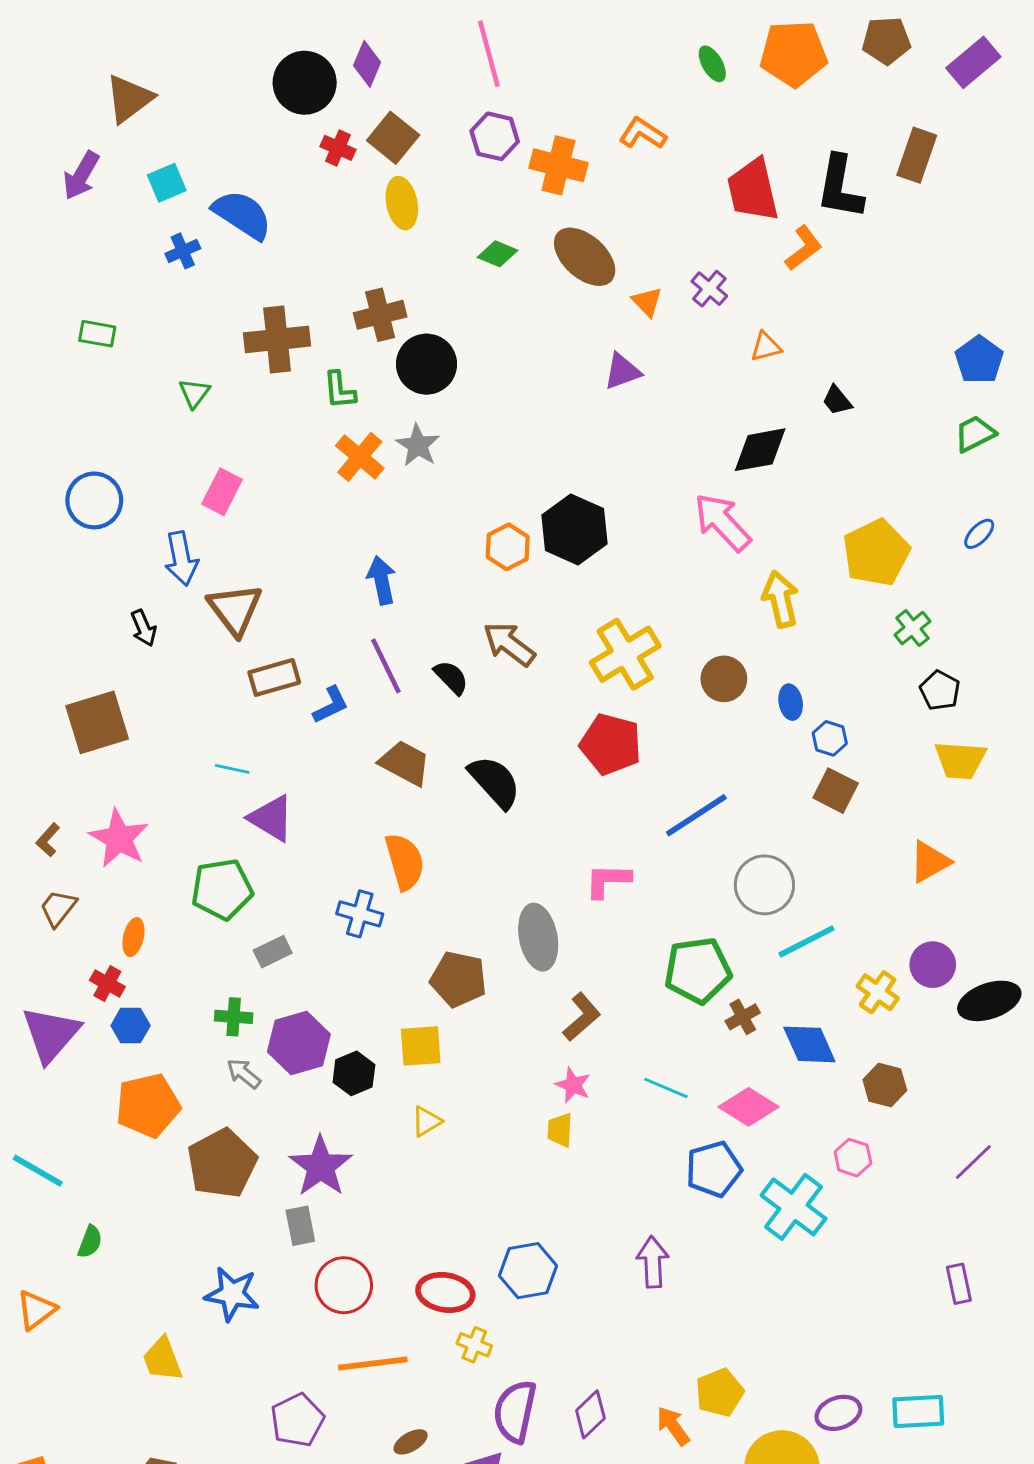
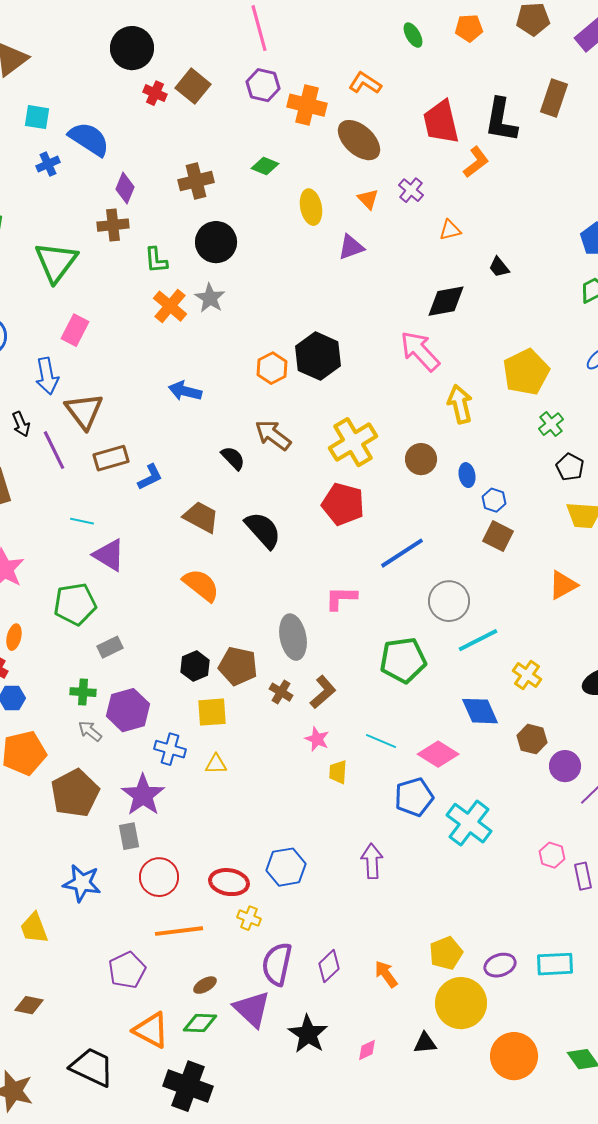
orange pentagon: (793, 54) -> (469, 28), size x0.6
purple diamond: (367, 64) -> (125, 188), moved
cyan square: (167, 183) -> (37, 117), turned 32
yellow ellipse: (402, 203) -> (311, 207), moved
brown ellipse: (585, 257) -> (359, 140), moved
brown cross: (380, 315) -> (196, 181), moved
brown cross: (277, 339) -> (113, 225), size x0.7
green triangle: (194, 393) -> (56, 262), size x2.0
blue arrow: (382, 580) -> (185, 391), turned -64
purple line: (386, 666) -> (54, 450), moved
orange semicircle: (405, 862) -> (201, 585), turned -36
blue cross: (360, 914) -> (170, 749), moved
purple circle: (933, 965) -> (565, 766), moved
brown cross: (743, 1017) -> (281, 692), moved, turned -30
black hexagon: (354, 1073) -> (195, 666), moved
yellow triangle: (426, 1121) -> (216, 764), turned 30
yellow trapezoid: (560, 1130) -> (338, 772), moved
pink hexagon: (853, 1158) -> (552, 855), moved
yellow pentagon: (720, 1393) -> (446, 953), moved

